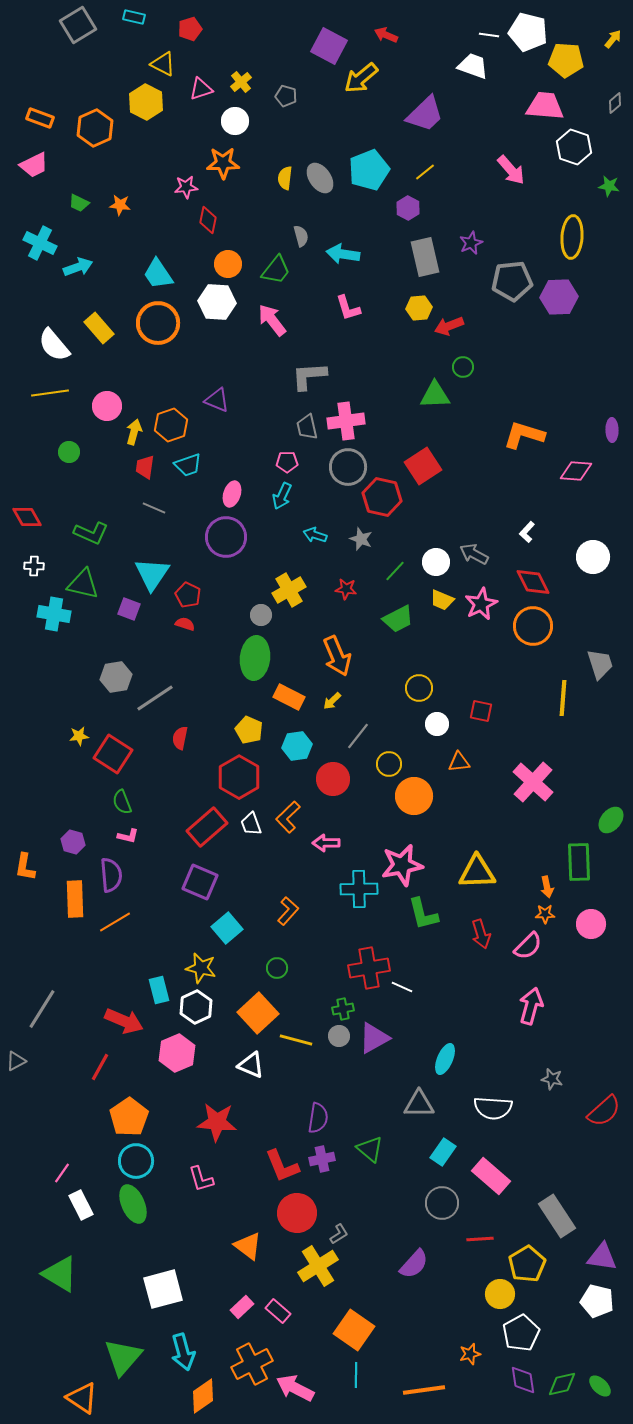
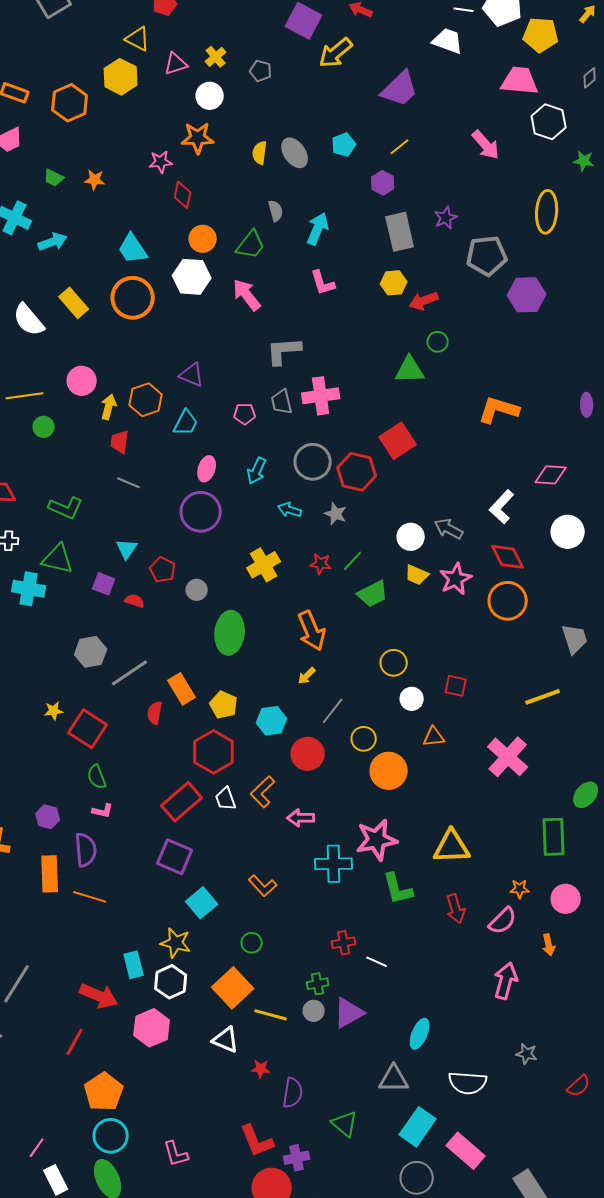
cyan pentagon: (369, 170) -> (344, 145), size x0.6
cyan arrow: (343, 254) -> (318, 229), turned 104
purple hexagon: (559, 297) -> (527, 295), moved
yellow line: (50, 393) -> (25, 396), moved
pink pentagon: (287, 462) -> (245, 414), moved
cyan trapezoid: (188, 465) -> (186, 423), moved, turned -44
gray circle: (348, 467) -> (313, 462), moved
pink diamond: (576, 471) -> (551, 475), moved
white L-shape: (527, 532) -> (502, 507), size x1.6
green line: (395, 571) -> (353, 561), moved
cyan triangle: (152, 574) -> (127, 549), size x0.6
gray circle: (261, 615) -> (197, 590), moved
red semicircle: (185, 624) -> (135, 601), moved
orange rectangle: (289, 697) -> (182, 689), moved, turned 32
yellow line: (563, 698) -> (543, 697), moved, turned 66
orange arrow: (547, 887) -> (549, 945), moved
orange L-shape: (288, 911) -> (263, 886), turned 96
orange line: (115, 922) -> (90, 897), turned 48
red cross: (369, 968) -> (344, 943), size x0.6
red semicircle: (604, 1111) -> (579, 1086), size x0.7
red star: (217, 1122) -> (261, 1069), moved, size x0.5
cyan rectangle: (443, 1152) -> (418, 1127), size x1.4
purple cross: (322, 1159) -> (297, 1158), moved

